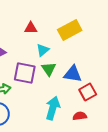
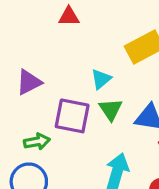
red triangle: (31, 28) -> (69, 17), moved

